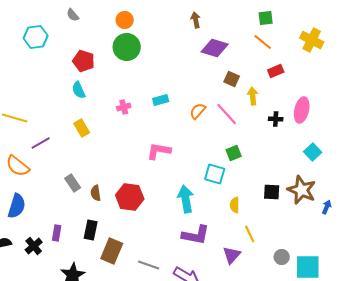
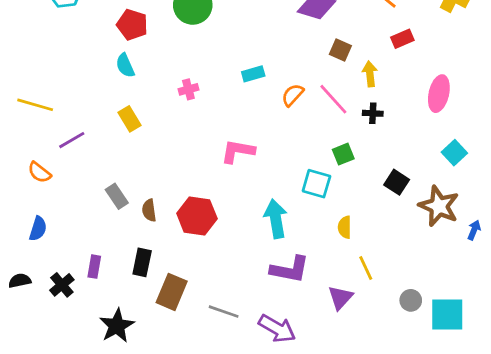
cyan rectangle: (161, 100) -> (253, 74), moved
black cross: (276, 119) -> (373, 113), moved
orange semicircle: (18, 166) -> (39, 172), size x0.7
black square: (272, 192) -> (397, 182), moved, turned 30
blue semicircle: (17, 206) -> (38, 229), size x0.7

